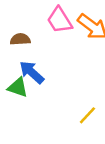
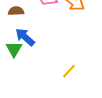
green triangle: (18, 87) -> (14, 49), turned 42

